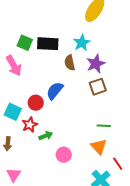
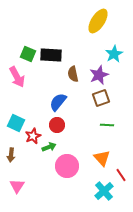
cyan star: (82, 43) -> (114, 54), moved
red circle: (36, 103) -> (57, 125), moved
green line: (104, 126) -> (107, 125), moved
pink circle: (64, 155) -> (67, 166), size x1.5

